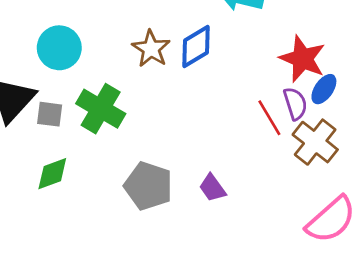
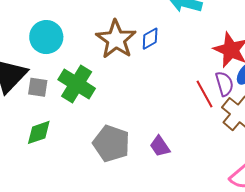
blue diamond: (196, 47) -> (150, 39), size x0.7
brown star: (151, 49) -> (116, 39), size x1.4

